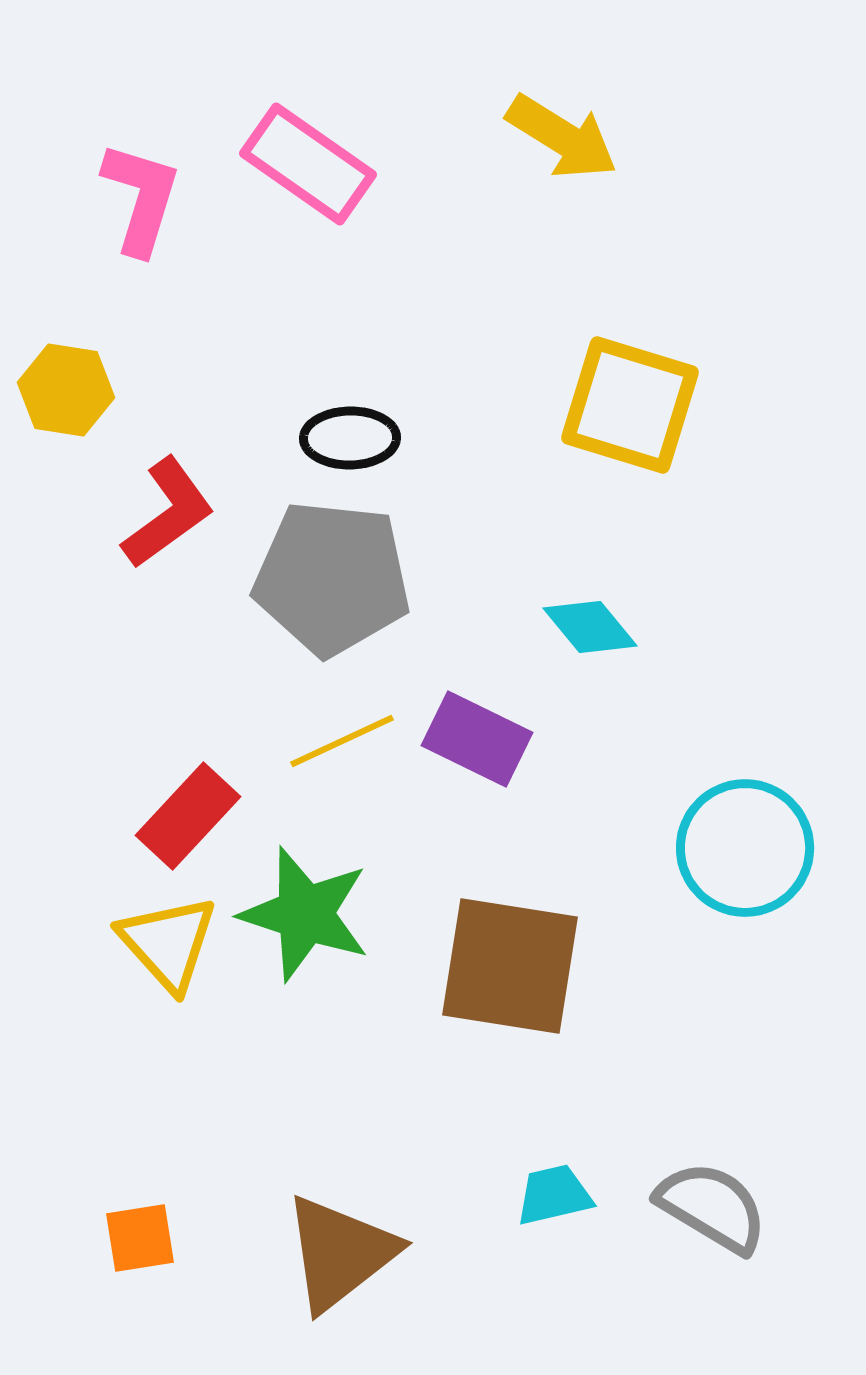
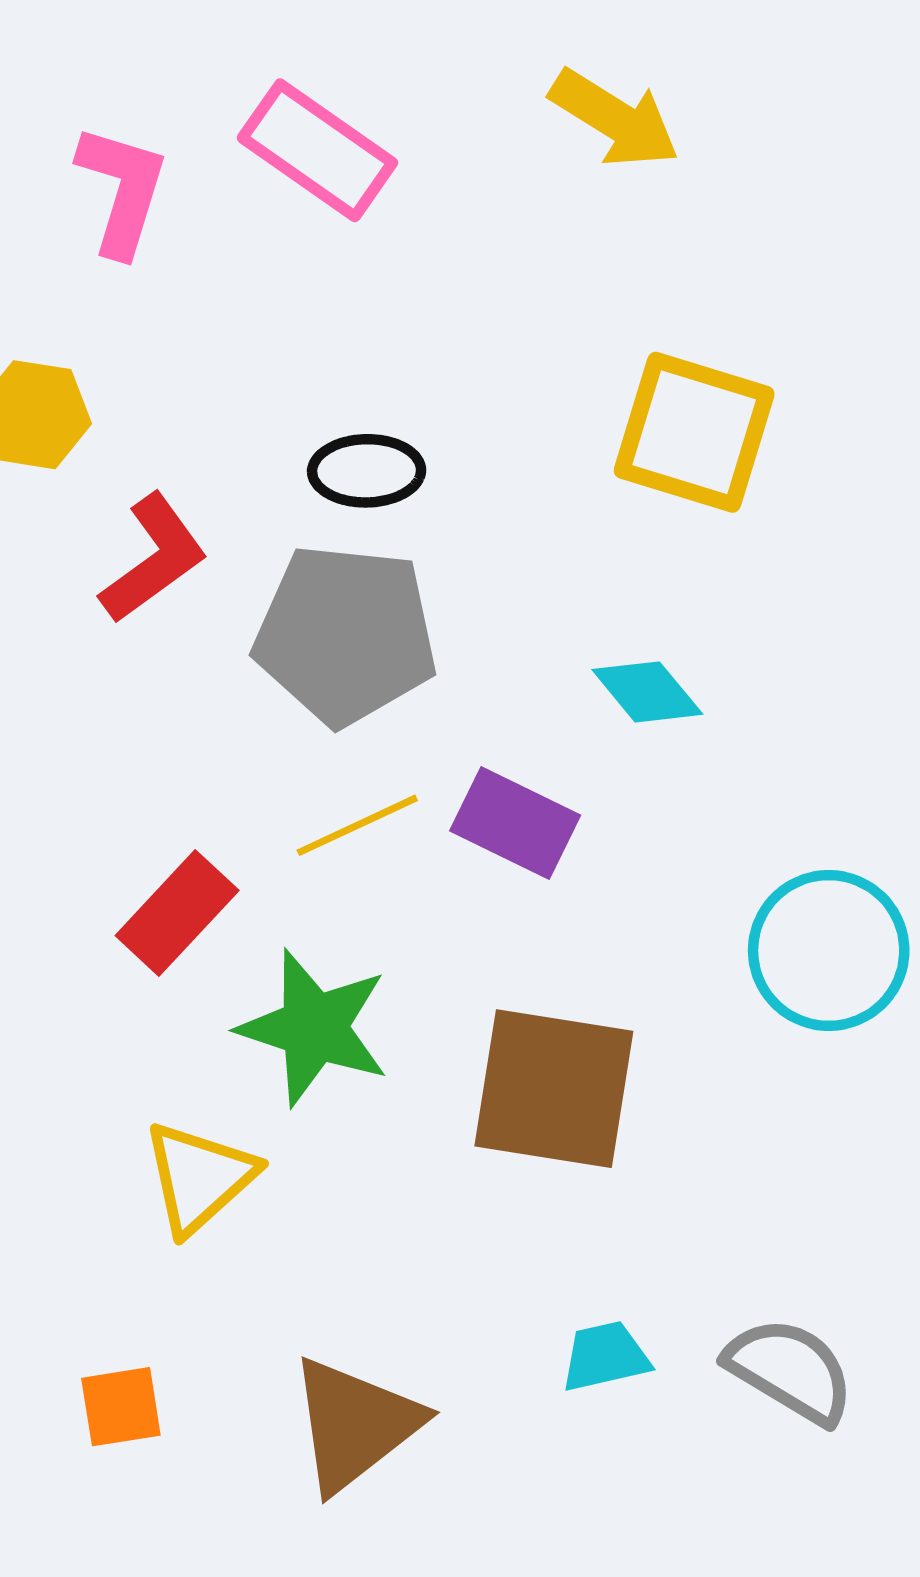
yellow triangle: (168, 943) -> (199, 1177), moved, turned 30

